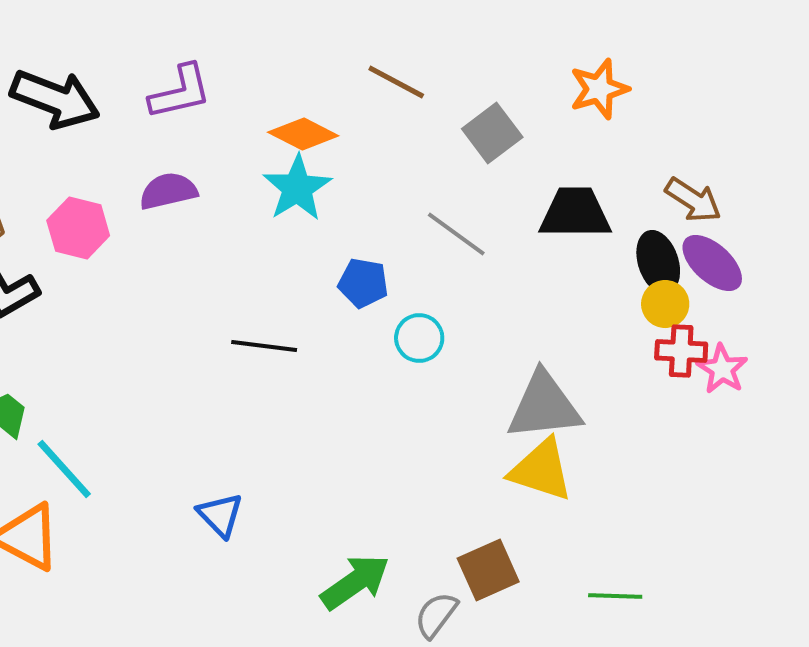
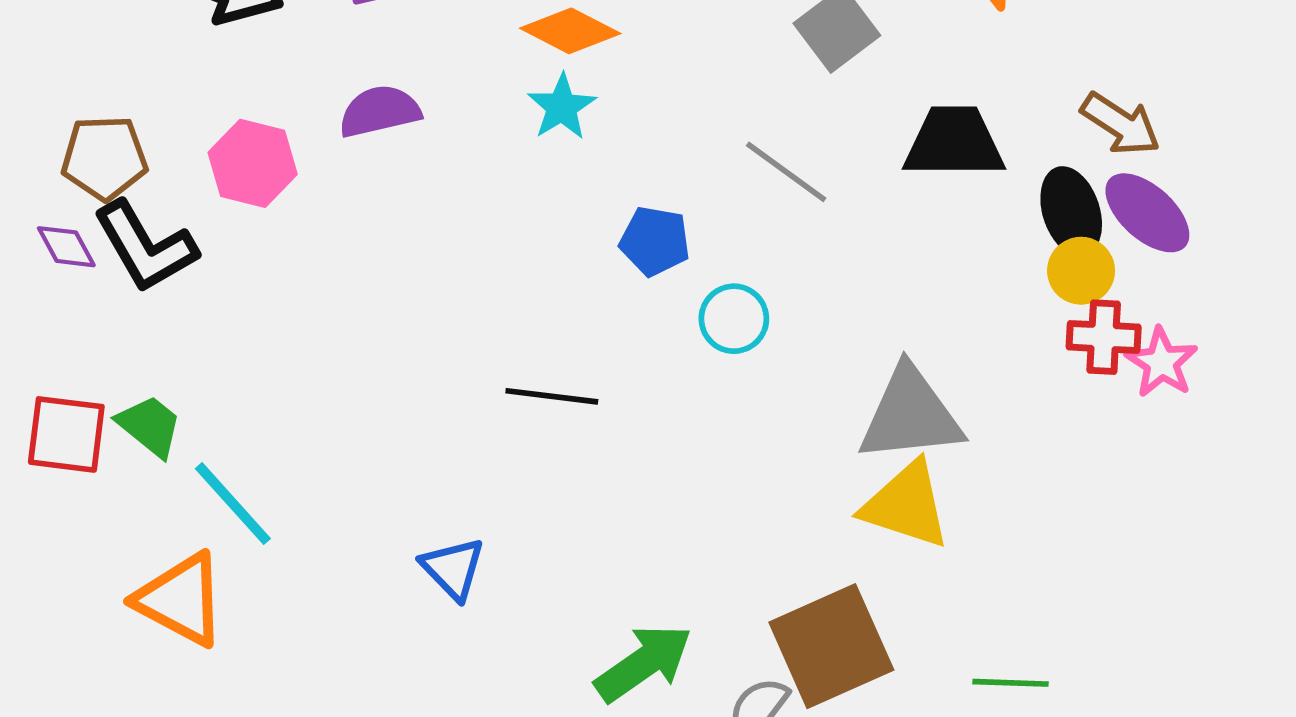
cyan star: (297, 188) -> (562, 107), size x0.7
black line: (264, 346) -> (552, 396), moved
brown square: (488, 570) -> (831, 646), size x1.4

